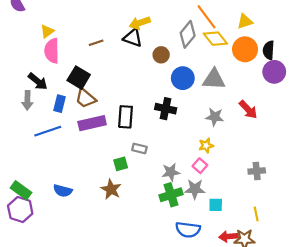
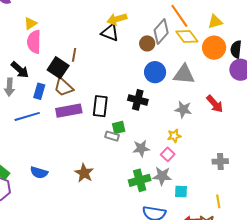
brown line: (96, 43) -> (74, 55), moved, turned -64
brown circle: (161, 55) -> (147, 43), moved
green square: (121, 164) -> (119, 128), moved
gray star: (171, 172) -> (141, 148), moved

